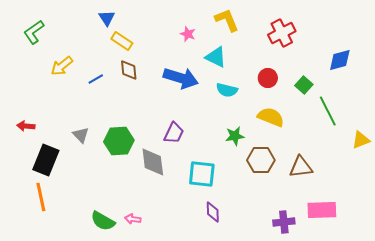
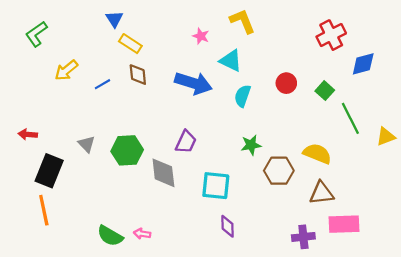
red cross: (282, 33) -> (331, 35), moved
cyan semicircle: (227, 90) -> (243, 96), turned 95
yellow semicircle: (271, 117) -> (317, 154), moved
yellow triangle: (361, 140) -> (386, 137), moved
brown triangle: (301, 167) -> (322, 193), moved

